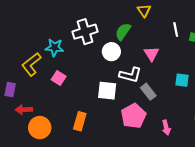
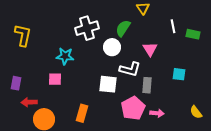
cyan star: (54, 47) -> (65, 56), moved
yellow L-shape: (31, 64) -> (23, 35), moved, turned 140
pink square: (59, 78) -> (55, 79), moved, turned -32
gray rectangle: (148, 92) -> (147, 85), turned 42
pink arrow: (166, 128) -> (157, 113), moved, turned -72

